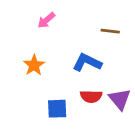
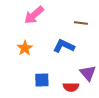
pink arrow: (46, 20) -> (34, 15), size x1.5
red semicircle: (91, 96) -> (71, 87), moved

